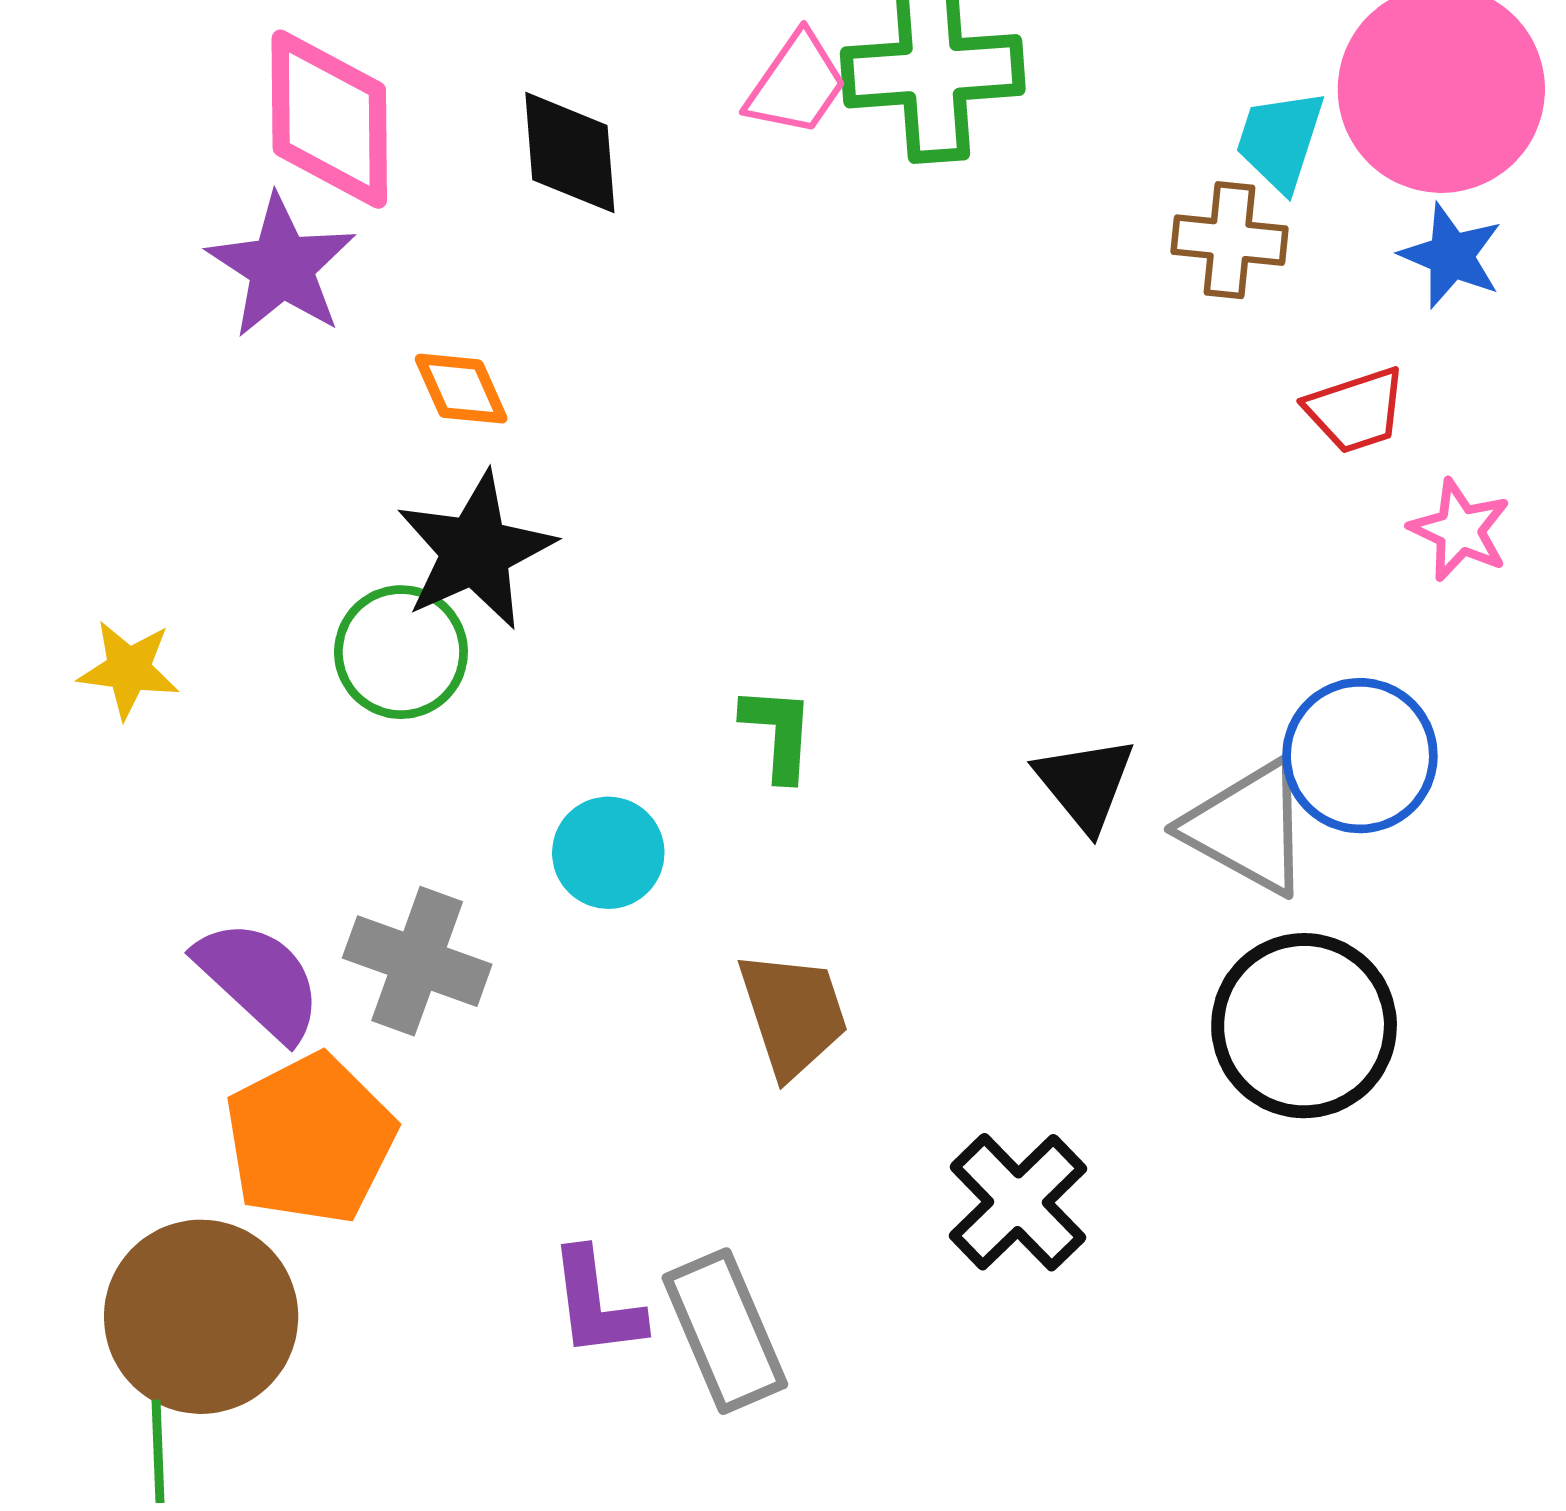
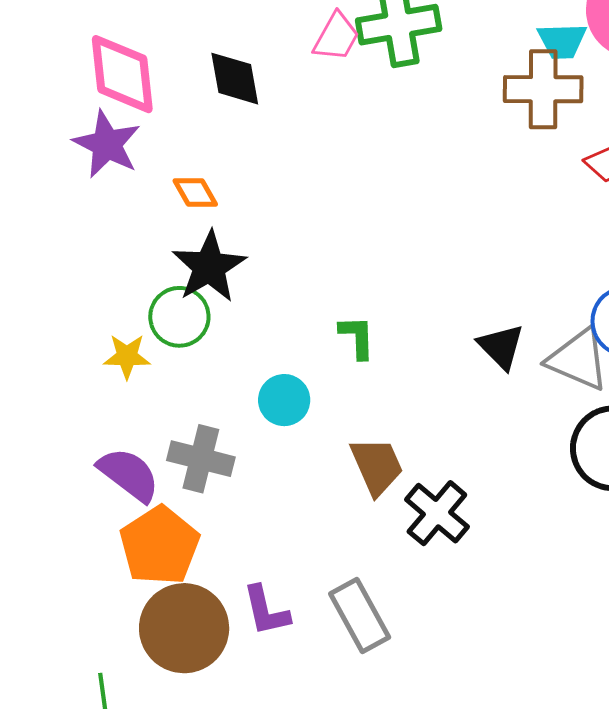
cyan trapezoid: (1280, 140) -> (562, 41), turned -104
brown cross: (1229, 240) -> (543, 89), size x1.5
yellow star: (129, 669) -> (127, 356), moved
black cross: (1018, 1202) -> (437, 513), moved
purple L-shape: (596, 1303) -> (266, 611), moved
brown circle: (201, 1317) -> (184, 628), moved

